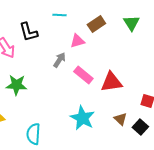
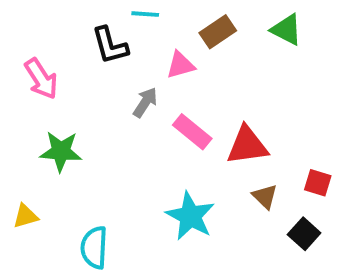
green triangle: (131, 23) -> (286, 30), turned -30
black L-shape: (28, 32) -> (110, 45), moved
brown triangle: (120, 119) -> (265, 196), moved

